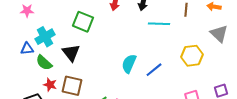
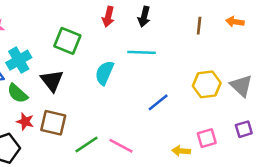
cyan line: (159, 24) -> (142, 52), moved
gray triangle: (219, 34) -> (241, 86), moved
cyan semicircle: (129, 64) -> (104, 73), moved

